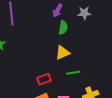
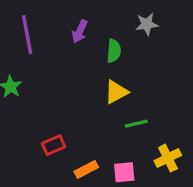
purple arrow: (57, 10) -> (80, 32), moved
red rectangle: (44, 79) -> (53, 145), moved

